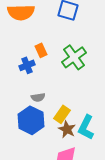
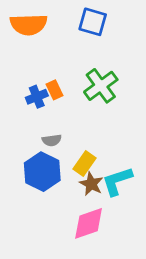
orange rectangle: (41, 50) -> (54, 90), moved
cyan L-shape: (86, 127) -> (117, 181), turned 45

